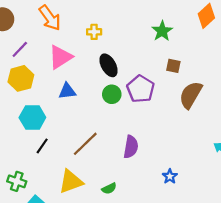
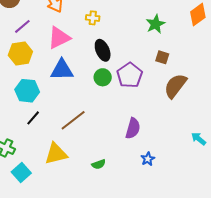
blue triangle: (67, 91) -> (62, 70), size x1.4
purple semicircle: (131, 147) -> (133, 128), moved
green semicircle: (109, 188) -> (99, 164), moved

